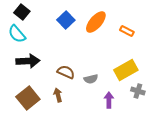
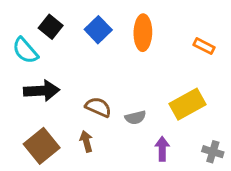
black square: (22, 12) -> (51, 27), moved
orange ellipse: (96, 22) -> (143, 33), turned -40
orange rectangle: (127, 31) -> (204, 46), moved
gray cross: (138, 91) -> (213, 152), moved

